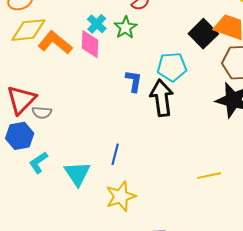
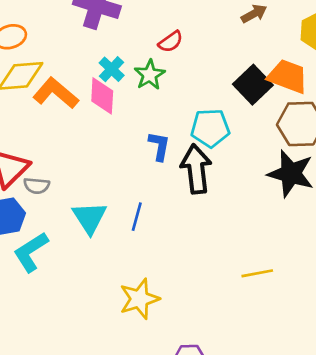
blue line: (115, 154) -> (137, 217), moved
cyan L-shape: (38, 163) -> (31, 252), size x1.4
cyan triangle: (77, 174) -> (90, 218), moved

